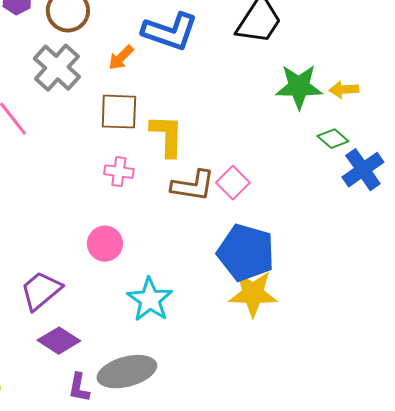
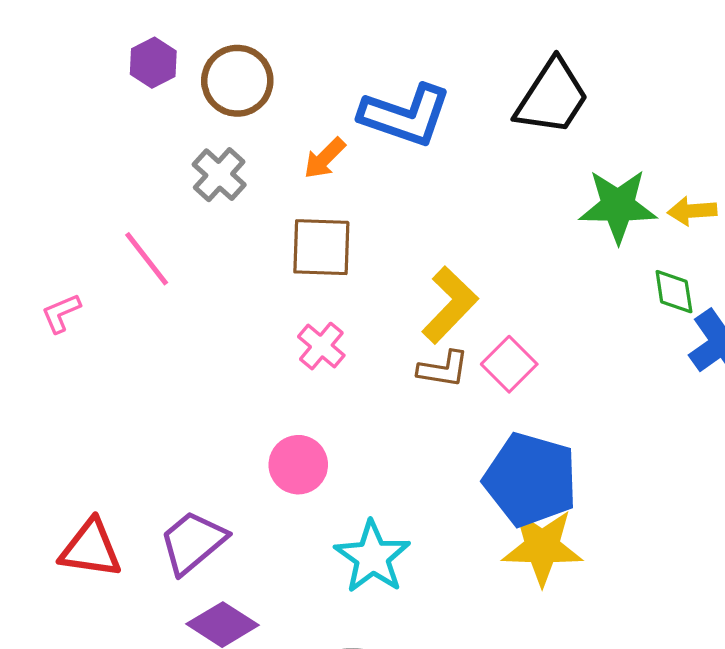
gray cross: (57, 68) -> (219, 175), size x0.7
yellow L-shape: (167, 136) -> (450, 305), moved, turned 42
green diamond: (333, 139) -> (674, 292), turned 40
pink cross: (119, 172) -> (321, 346), turned 32
brown L-shape: (193, 186) -> (443, 369), size x0.7

